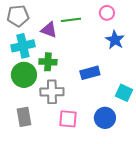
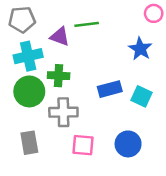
pink circle: (107, 13) -> (154, 13), moved
cyan square: (124, 93) -> (141, 96), moved

